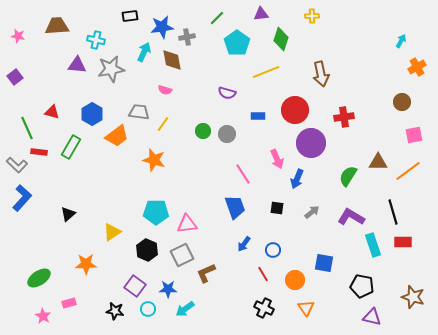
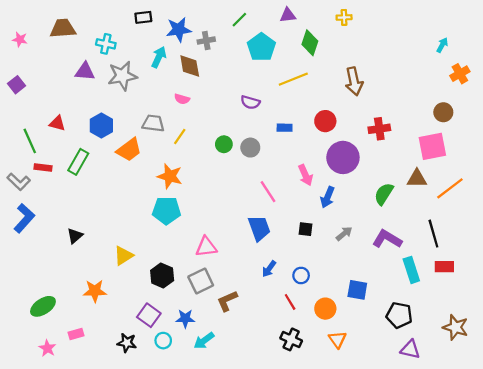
red circle: (295, 110) -> (325, 121), size x0.7
pink square: (414, 135) -> (432, 146), moved, size x1.5
cyan pentagon: (156, 212) -> (167, 210), moved

